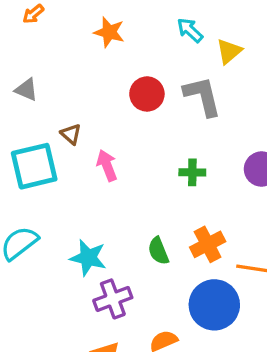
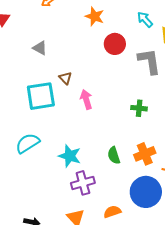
red circle: (147, 94) -> (115, 44), moved

